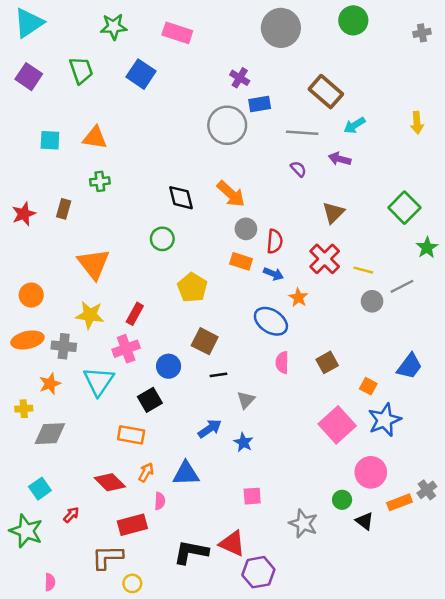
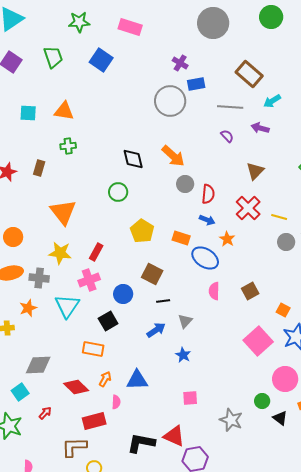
orange rectangle: (241, 261) -> (181, 238), moved
blue arrow: (210, 429) -> (156, 330), moved
gray diamond: (50, 434) -> (38, 365), moved

